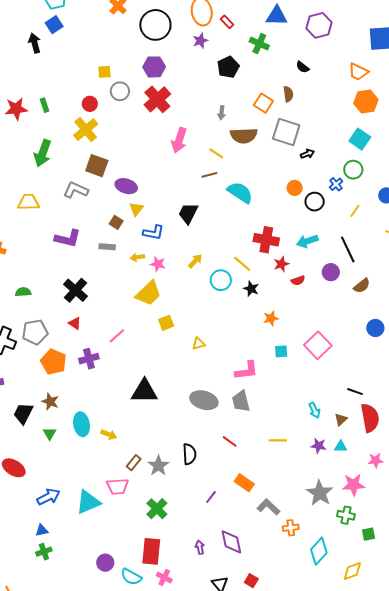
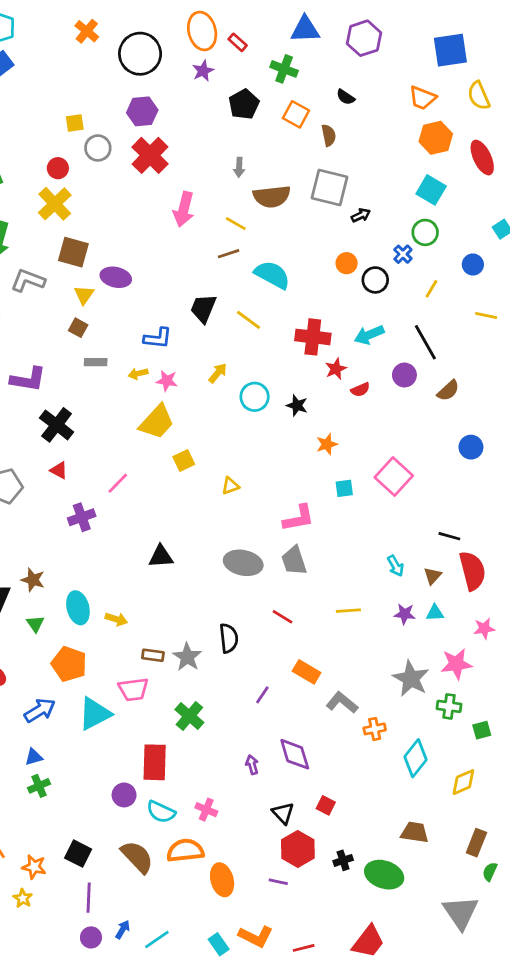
orange square: (263, 103) -> (296, 114), moved
gray L-shape: (76, 190) -> (28, 280), moved
yellow triangle: (136, 209) -> (84, 295), moved
brown square: (116, 222) -> (78, 328), moved
purple L-shape: (68, 238) -> (28, 379), moved
yellow line: (242, 264) -> (248, 320), moved
orange pentagon: (54, 362) -> (69, 664), moved
black triangle: (144, 391) -> (161, 556), size x0.7
brown rectangle: (134, 463) -> (153, 655), turned 63
red rectangle: (151, 551) -> (155, 762), moved

